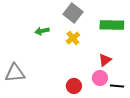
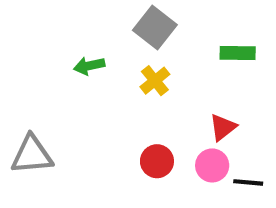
green rectangle: (112, 25) -> (238, 53), size x0.7
red circle: (74, 86) -> (157, 161), moved

